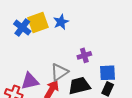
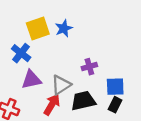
blue cross: (22, 28) -> (21, 53), moved
purple triangle: (30, 81) -> (31, 80), moved

